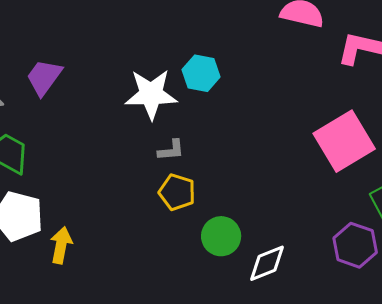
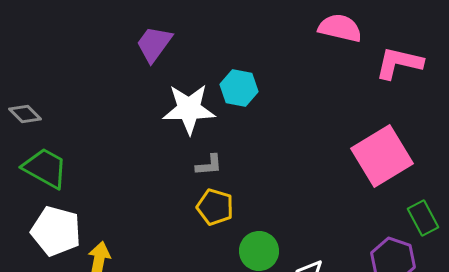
purple trapezoid: (44, 77) -> (154, 44), moved

